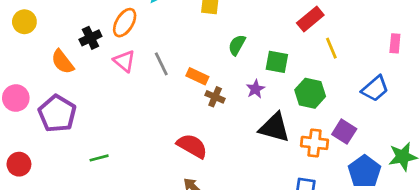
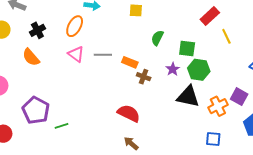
black cross: (90, 38) -> (37, 30), moved
gray line: (161, 64) -> (103, 55), turned -60
green hexagon: (310, 93) -> (199, 70), moved
purple pentagon: (57, 114) -> (36, 110), moved
orange cross: (315, 143) -> (218, 106), turned -30

